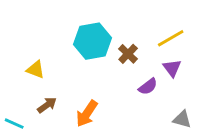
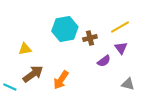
brown cross: (128, 54) -> (90, 38), turned 32
yellow triangle: (36, 70) -> (25, 49), turned -32
brown arrow: (47, 105) -> (33, 74), size x1.5

